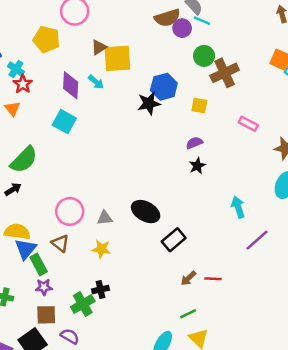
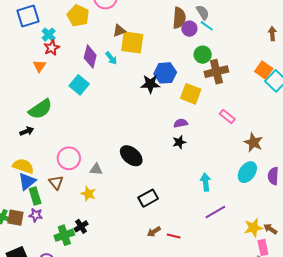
brown semicircle: (167, 18) -> (179, 18), turned -80
yellow square: (199, 105) -> (191, 94), size x1.5
black ellipse: (146, 212) -> (131, 156), moved
black cross: (101, 290) -> (81, 226), turned -32
brown square: (46, 315) -> (15, 218), moved

